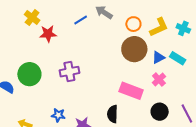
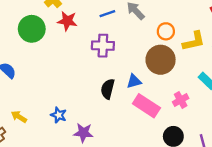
blue triangle: (158, 57) -> (134, 81), moved
purple cross: (69, 72) -> (103, 46), moved
green circle: (29, 74) -> (32, 29), moved
black semicircle: (113, 114) -> (108, 89), moved

